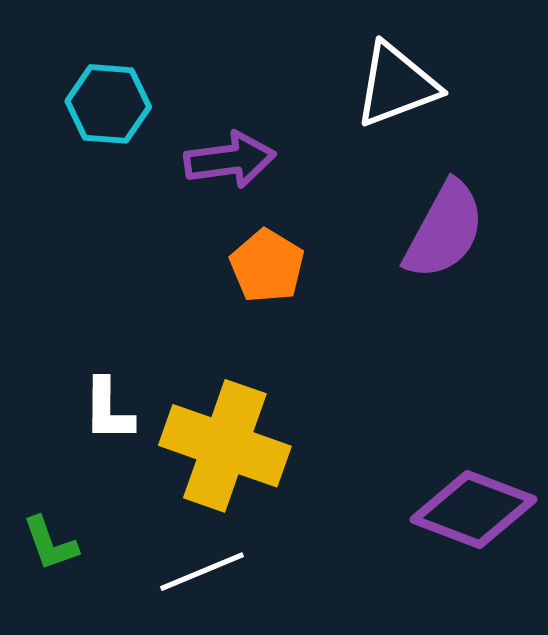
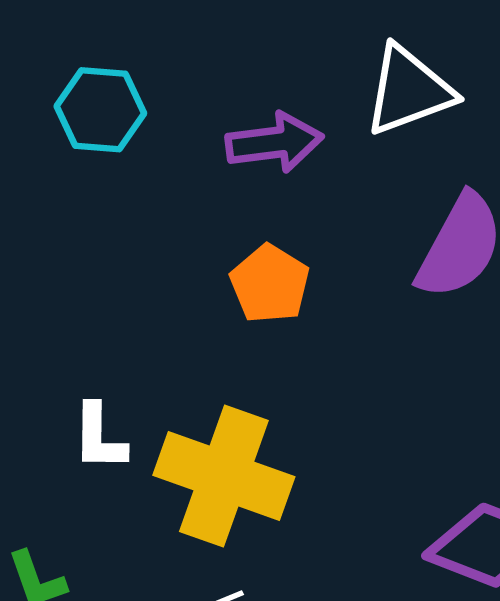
purple arrow: (230, 160) -> (275, 143), moved

